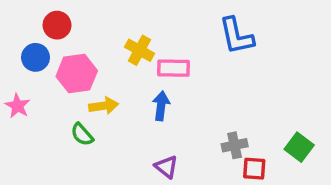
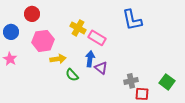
blue circle: (35, 57) -> (11, 32), moved
pink rectangle: (174, 68) -> (97, 38), turned 30
green semicircle: (82, 134) -> (72, 75), moved
purple triangle: (166, 167) -> (101, 68), moved

